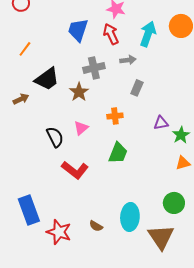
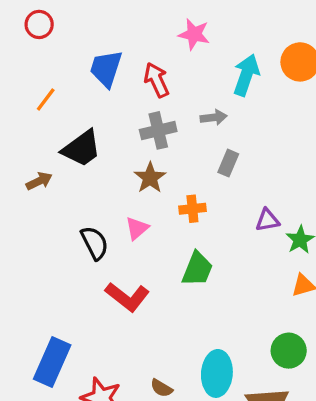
blue trapezoid: (78, 30) -> (106, 68), moved
red arrow: (111, 34) -> (157, 80), moved
brown star: (79, 92) -> (150, 178), moved
blue rectangle: (29, 210) -> (52, 362), turned 44

